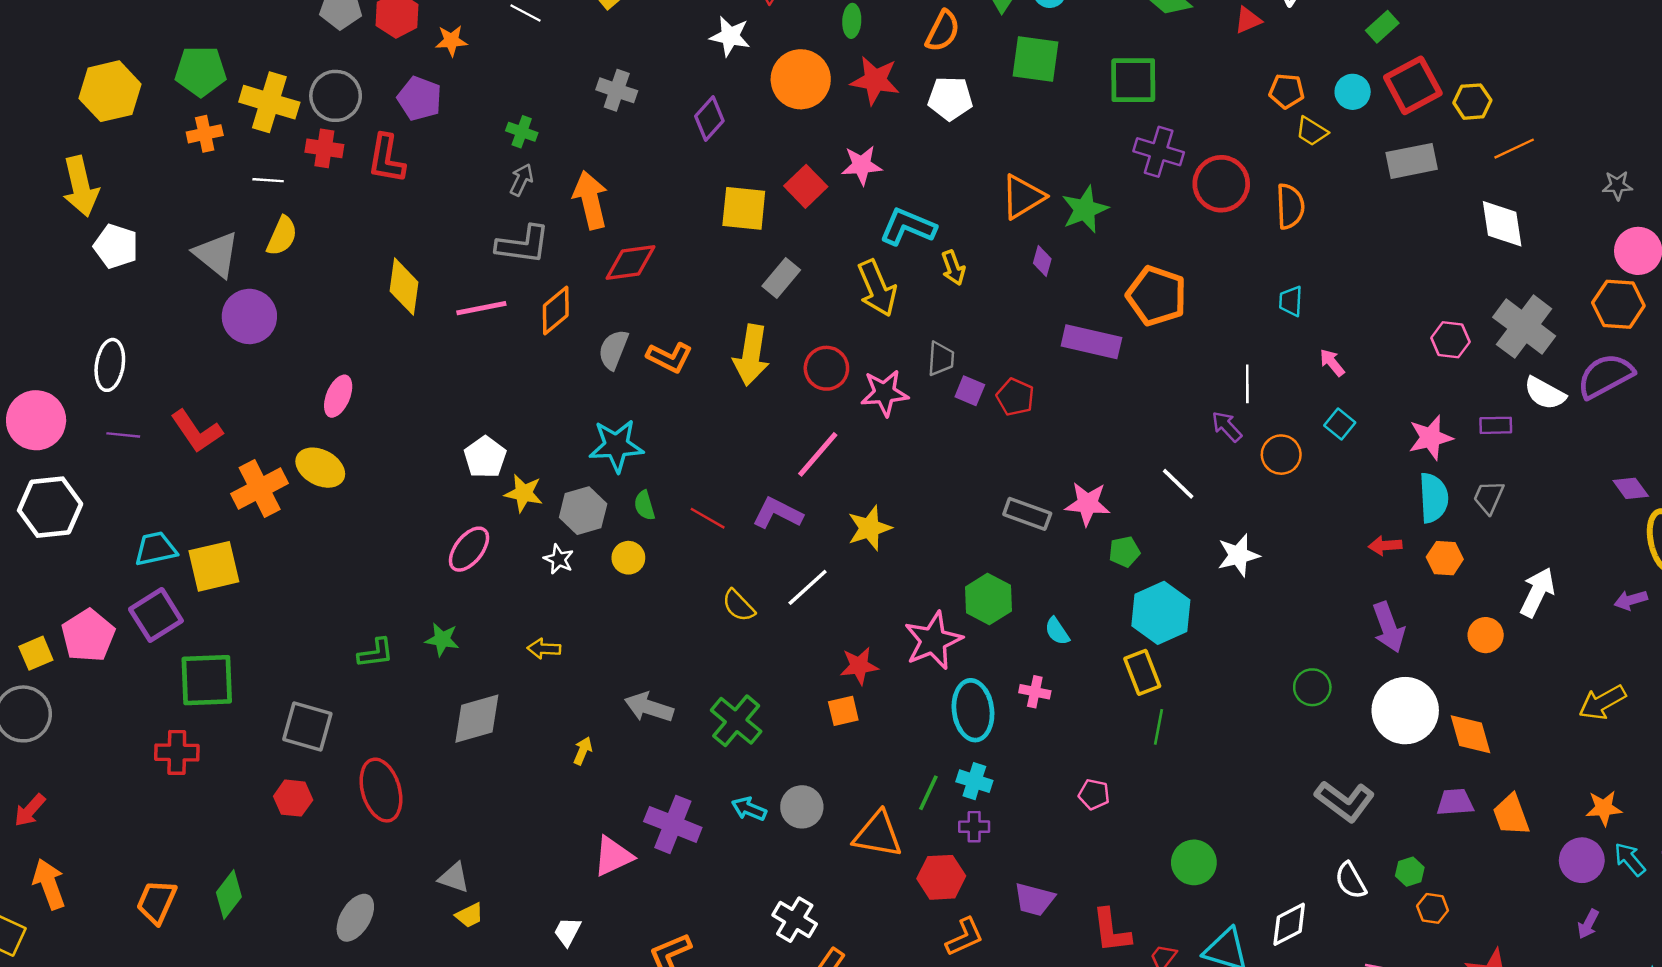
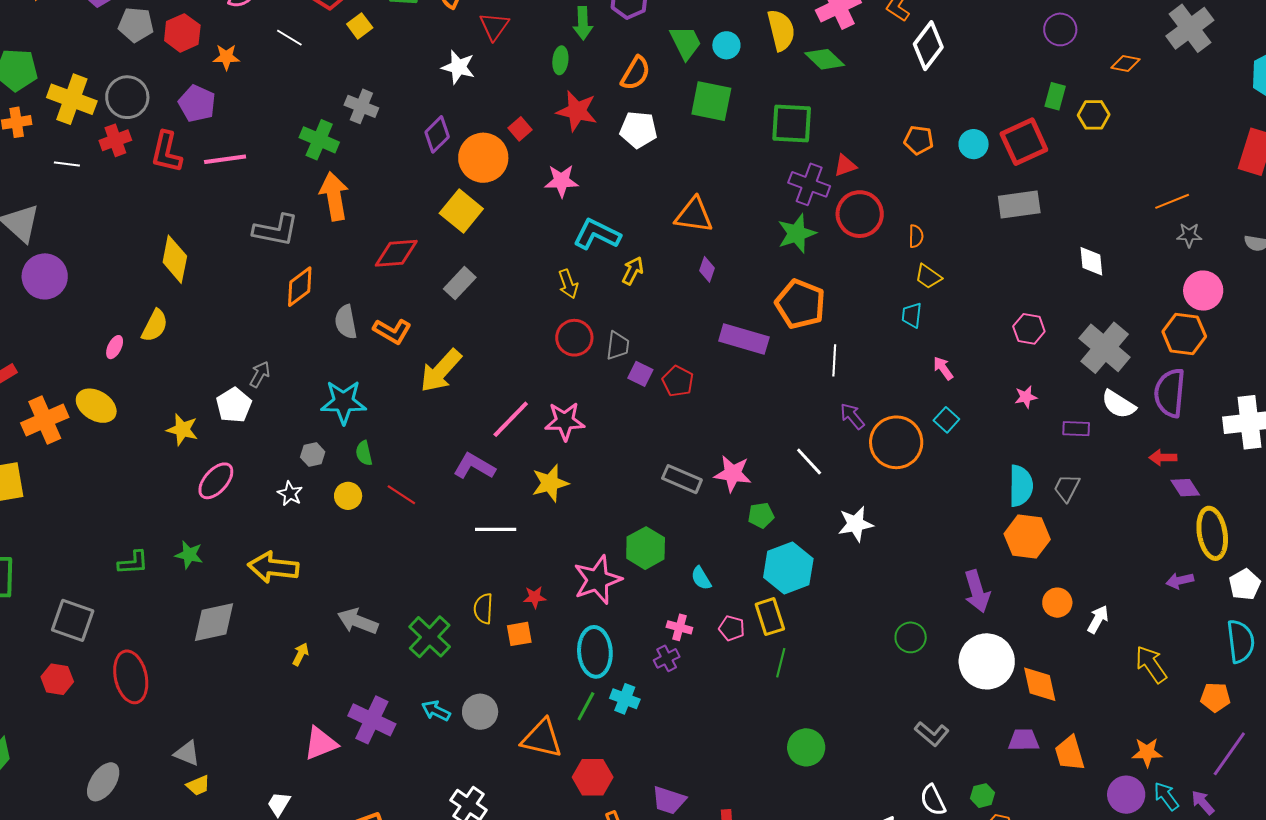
red triangle: (1248, 20) -> (845, 166), moved
green rectangle: (1382, 27) -> (1055, 96), moved, turned -36
orange circle: (801, 79) -> (483, 158), moved
yellow hexagon: (1472, 102) -> (1094, 115), moved
yellow trapezoid: (1312, 131) -> (928, 277), moved
green cross: (522, 132) -> (319, 140), moved, size x1.5
red cross: (324, 148) -> (115, 140), turned -32
orange line: (1514, 149) -> (1172, 201), moved
gray arrow: (521, 180) -> (260, 374), moved
red square: (806, 186) -> (520, 129), moved, size x0.7
orange triangle: (1023, 197) -> (694, 215), turned 36
orange semicircle: (1290, 206) -> (916, 236), size x0.6
yellow square: (744, 208) -> (461, 211), turned 30
green star: (1085, 209) -> (797, 233), moved
white diamond: (1502, 224) -> (1091, 261), size x0.7
yellow semicircle: (282, 236) -> (155, 326), moved
red diamond: (630, 262) -> (396, 253), moved
yellow arrow: (953, 268) -> (633, 271), turned -136
gray rectangle: (781, 278) -> (460, 283), moved
yellow arrow: (877, 288) -> (568, 284), size x0.6
pink line: (481, 308) -> (225, 159), moved
pink hexagon: (1450, 340) -> (1029, 329), moved
gray semicircle: (613, 350) -> (346, 322), turned -36
yellow arrow: (751, 355) -> (441, 371), moved, turned 30
red circle: (826, 368) -> (574, 338), moved
purple semicircle: (1605, 376) -> (1170, 393), turned -60
white line: (1247, 384) -> (834, 360), moved
pink star: (885, 393) -> (565, 421), moved
pink ellipse: (338, 396) -> (115, 347), size x0.7
pink star: (1431, 438) -> (1026, 397), moved, size x0.6
orange circle: (1281, 455) -> (896, 442), size x1.6
yellow star: (524, 493) -> (182, 430), moved
gray hexagon: (583, 511) -> (313, 454), size x0.6
red line: (708, 518) -> (401, 495), moved
red arrow: (1385, 545) -> (1163, 458), moved
orange hexagon: (1445, 558) -> (1027, 537), size x1.5
white line: (808, 587) -> (496, 529), turned 39
white arrow: (1537, 592) -> (1098, 619), moved, size x0.7
yellow semicircle: (739, 606) -> (483, 609), moved, turned 44
yellow arrow: (544, 649) -> (273, 567), size x1.8
red star: (859, 666) -> (535, 597), size x0.7
yellow arrow: (1602, 702) -> (1151, 664), turned 81
cyan ellipse: (973, 710) -> (595, 652), moved
pink pentagon: (1094, 794) -> (732, 628), moved
gray L-shape: (1345, 801) -> (932, 734), size x0.7
purple cross: (974, 827) -> (667, 658), moved, turned -30
green circle: (1194, 862) -> (806, 747), moved

